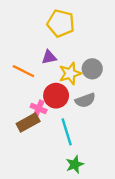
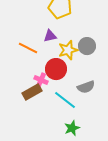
gray semicircle: (85, 100) -> (86, 87), moved
cyan line: (67, 132) -> (65, 100), turned -35

